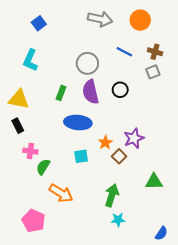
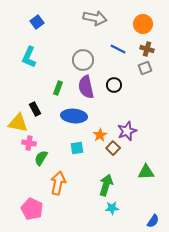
orange circle: (140, 20) -> (143, 24), moved
yellow triangle: (19, 99) -> (18, 123), moved
black rectangle: (18, 126) -> (35, 109), moved
orange arrow: (61, 193) -> (58, 183), turned -110

